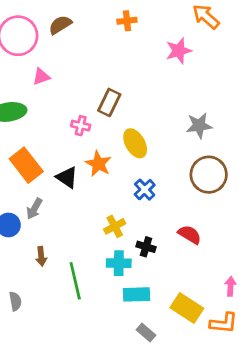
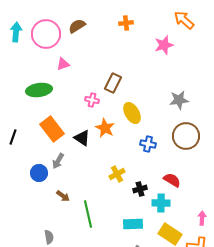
blue cross: (145, 190) -> (148, 144), moved, turned -35
black cross: (146, 247) -> (140, 189), turned -32
brown arrow: (41, 256) -> (63, 196), turned -48
cyan cross: (119, 263) -> (161, 203), moved
gray semicircle: (15, 301) -> (49, 237), moved

